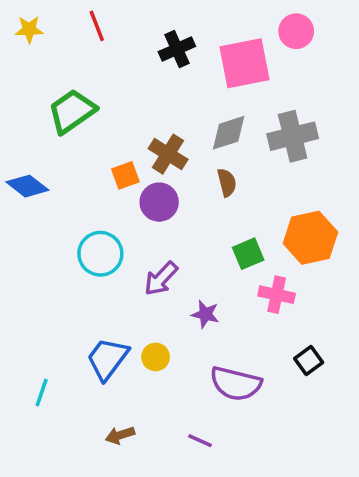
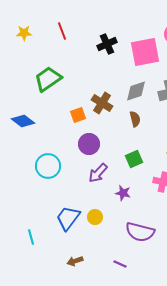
purple circle: (159, 202) -> (89, 144), moved
cyan circle: (100, 254) -> (48, 166), moved
green square: (248, 254) -> (134, 159), moved
cyan line: (42, 393) -> (31, 237), turned -35

